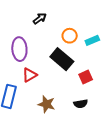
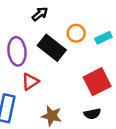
black rectangle: (62, 59) -> (52, 48), moved
red square: (86, 77) -> (97, 82), size x1.6

